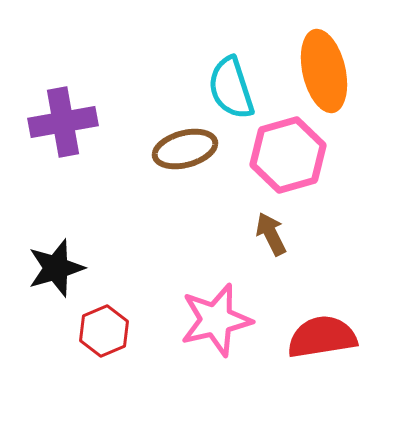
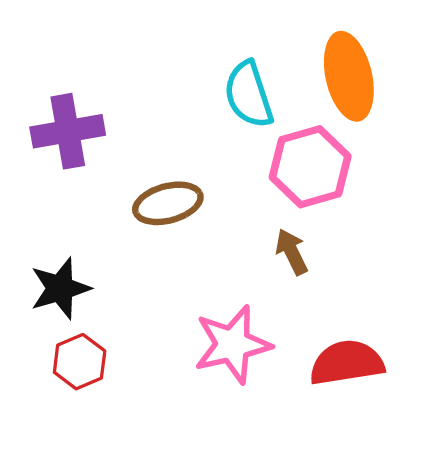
brown ellipse: (185, 149) -> (168, 203), moved
red hexagon: (104, 331) -> (80, 362), moved

